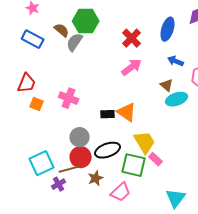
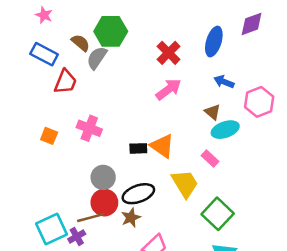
red trapezoid: (27, 83) -> (65, 82), moved
pink rectangle: (156, 159) -> (210, 158), moved
cyan square: (42, 163) -> (52, 229), moved
green square: (134, 165) -> (218, 214), moved, turned 30
brown star: (96, 178) -> (131, 218), moved

